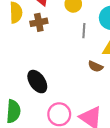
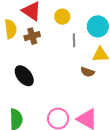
black ellipse: (37, 82) -> (24, 76), moved

